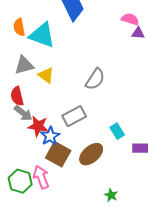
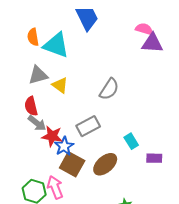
purple triangle: (138, 33) -> (152, 43), size x1.6

